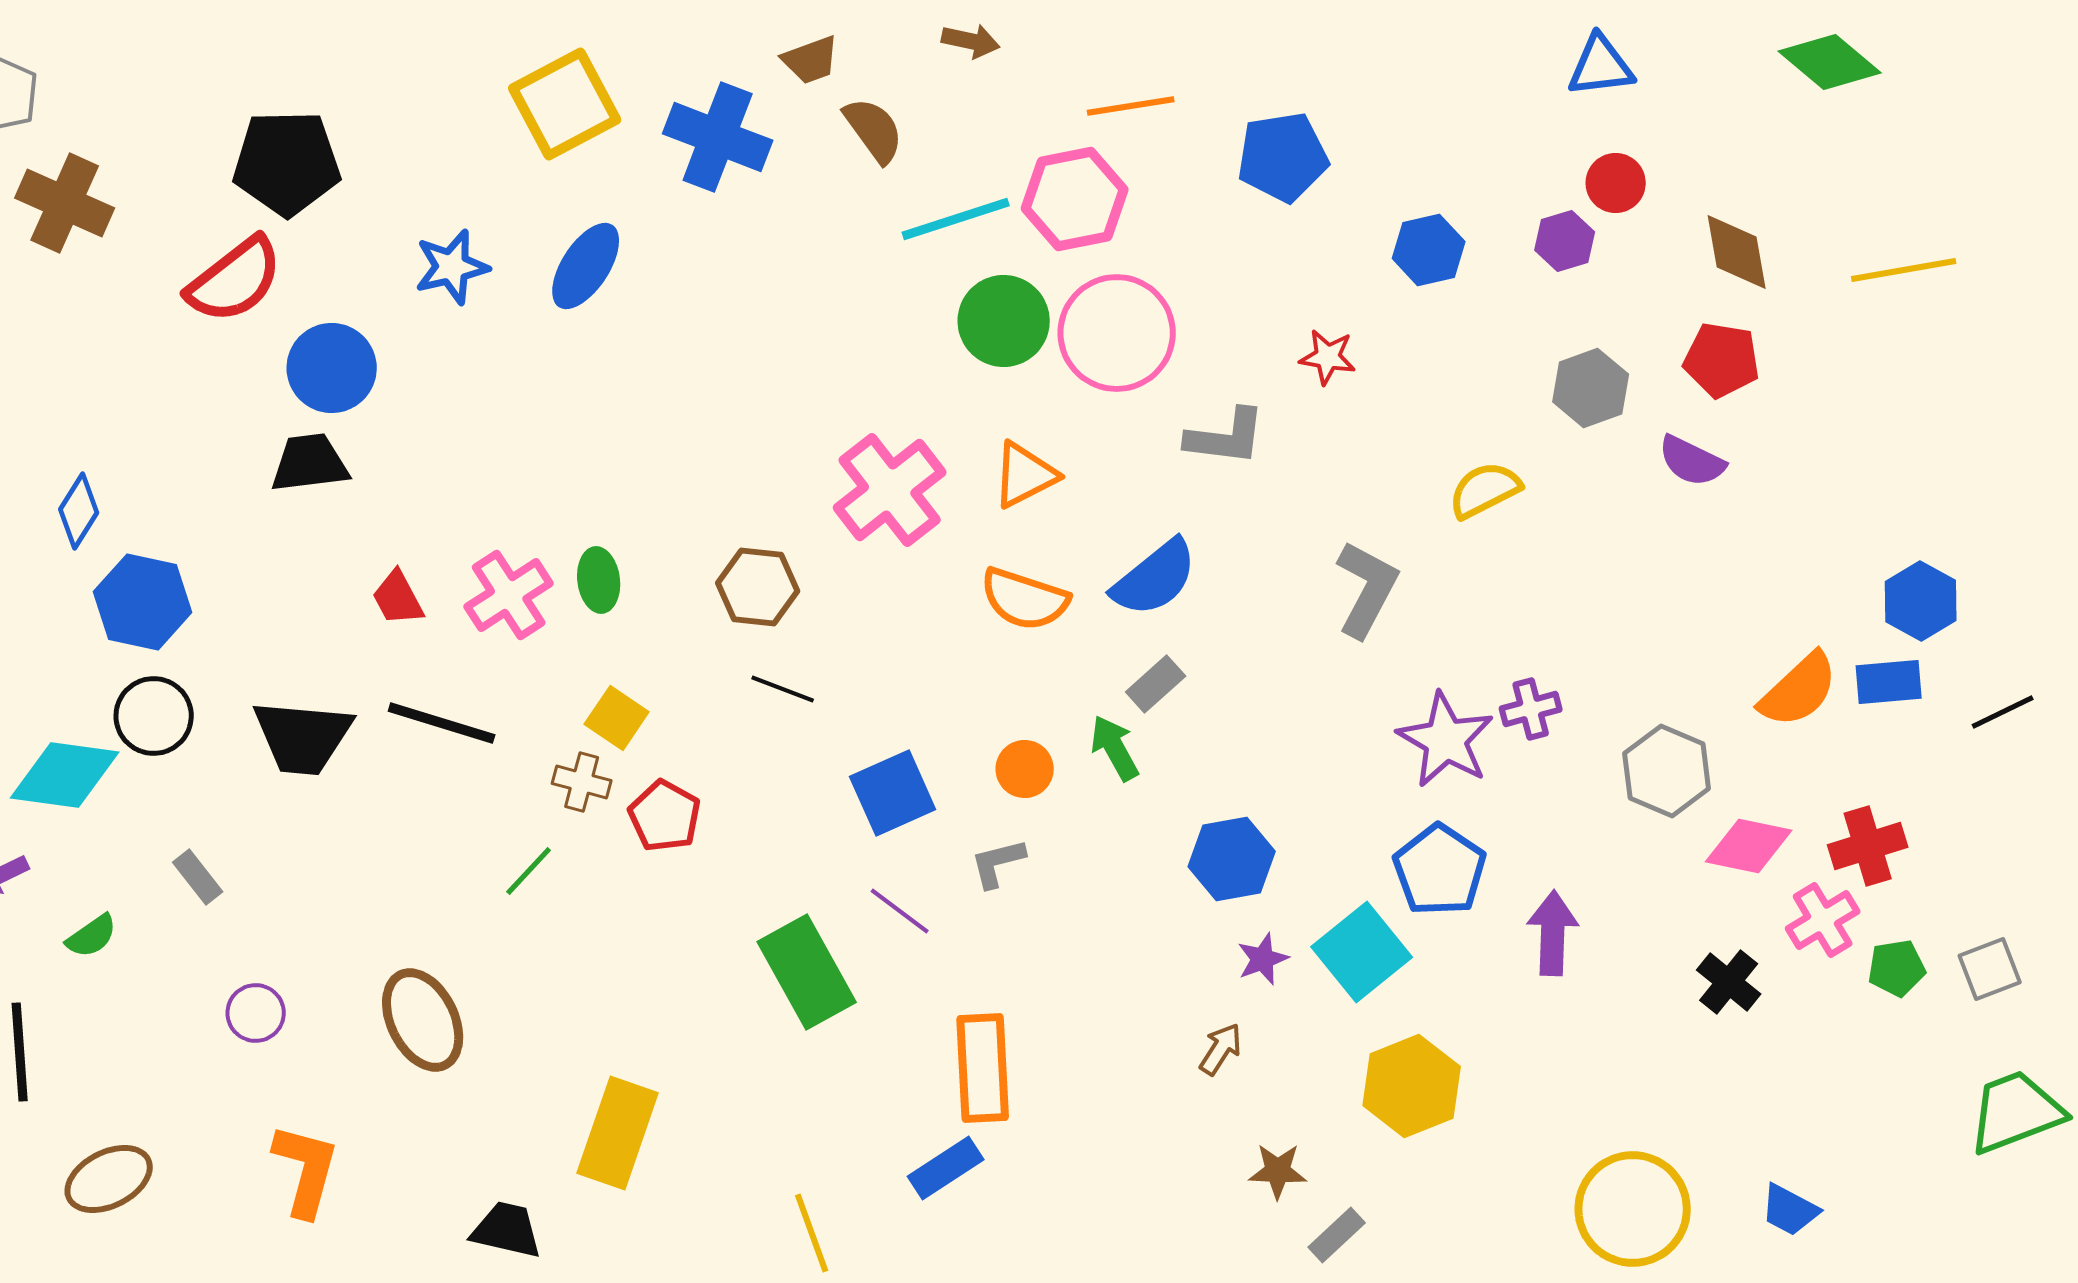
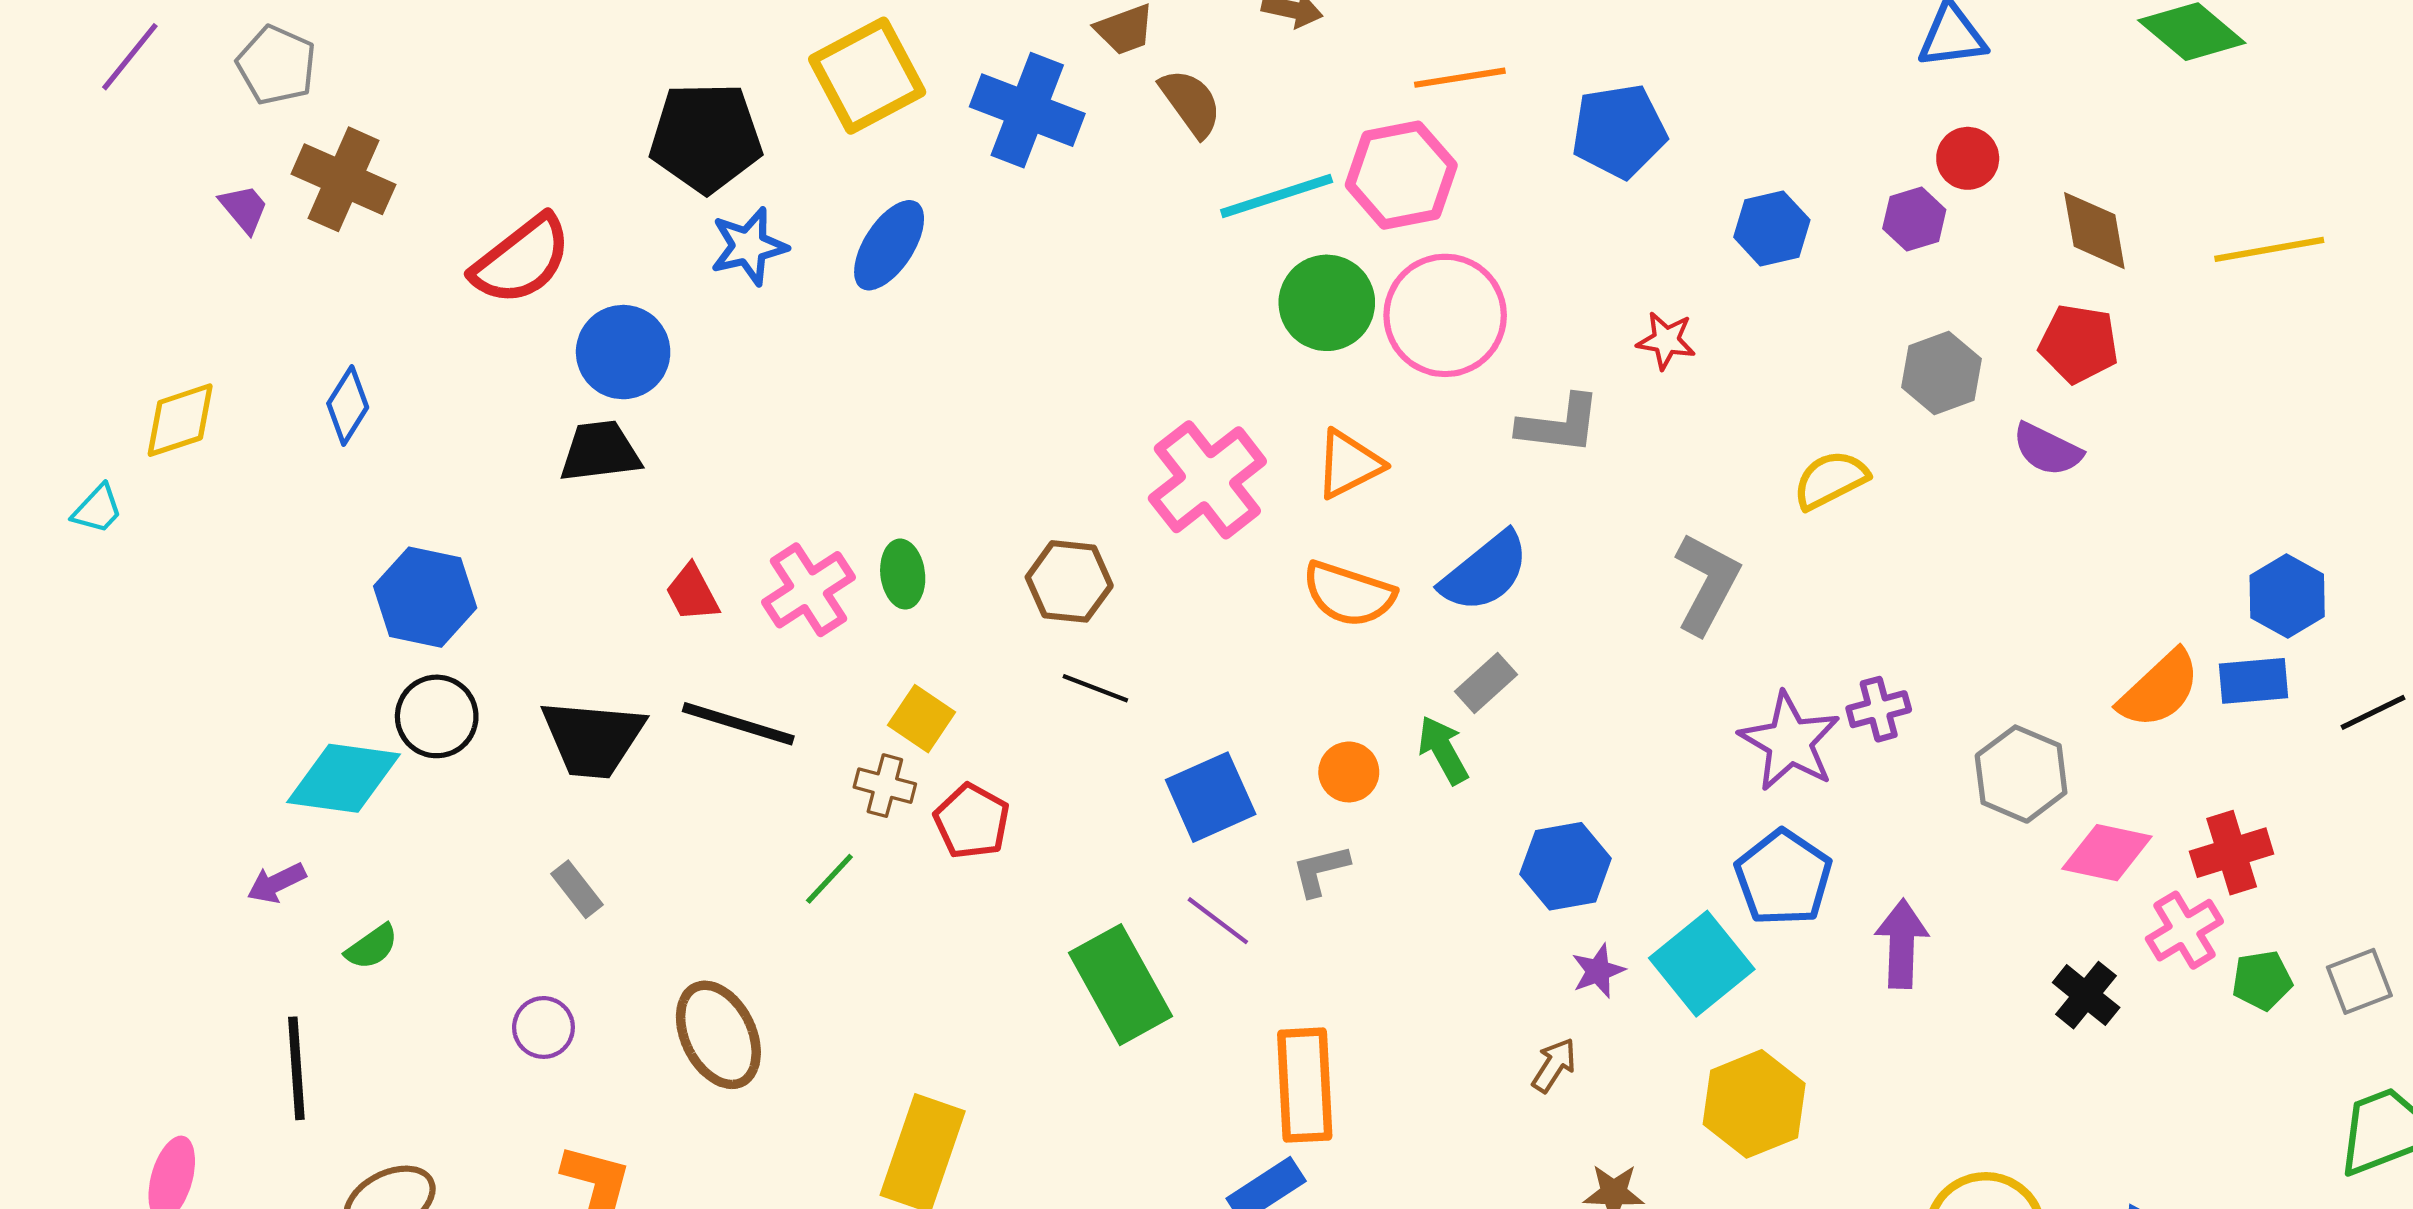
black pentagon: (287, 163) -> (706, 137), moved
blue diamond: (79, 511) -> (348, 405), moved
gray rectangle: (198, 877) -> (577, 889), moved

